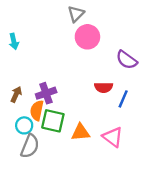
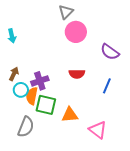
red semicircle: (104, 87) -> (77, 74), moved
brown arrow: (16, 94) -> (14, 74), moved
cyan circle: (24, 125) -> (21, 90), moved
pink triangle: (113, 137) -> (98, 130), moved

